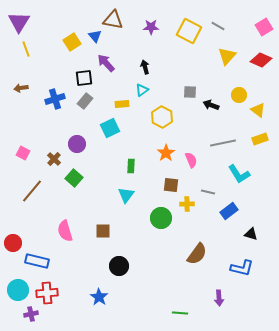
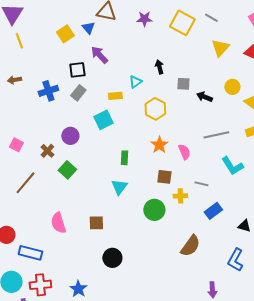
black arrow: (145, 67) -> (159, 67), moved
blue rectangle: (229, 211) -> (213, 211), moved
blue L-shape: (242, 268) -> (235, 260), turned 105
blue star: (99, 297) -> (78, 289), moved

